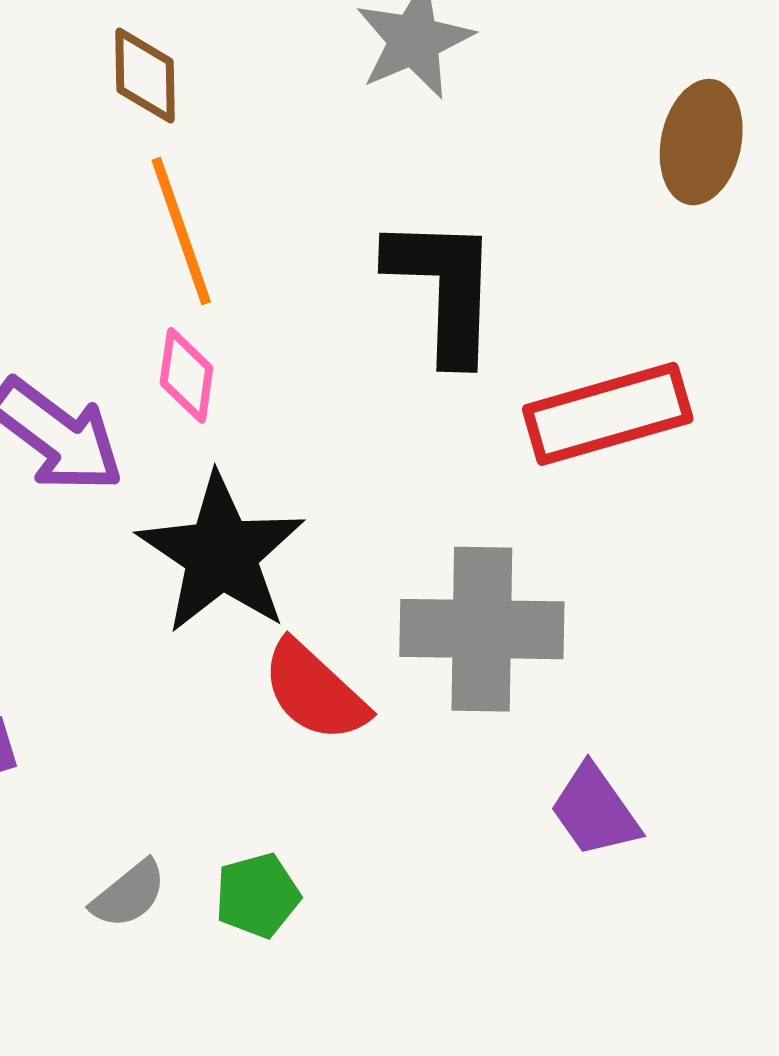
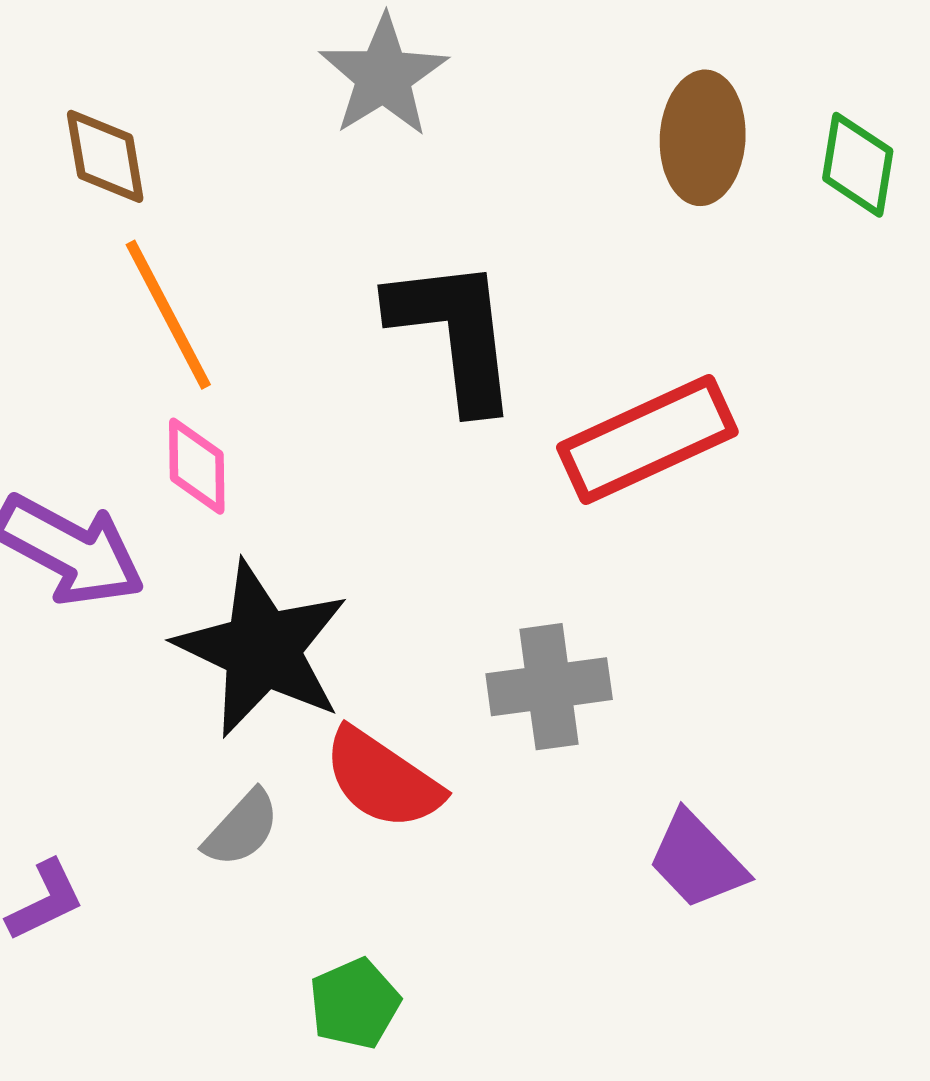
gray cross: (482, 629) -> (549, 687), size x0.7
gray semicircle: (129, 894) -> (242, 828), moved

